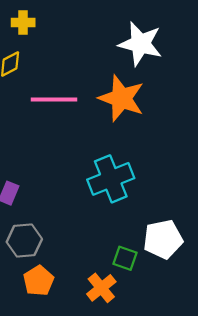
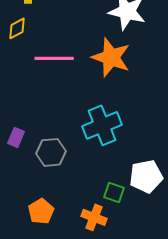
gray hexagon: (24, 240) -> (51, 152), moved
orange cross: (101, 288) -> (94, 217), turned -30

